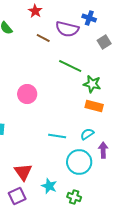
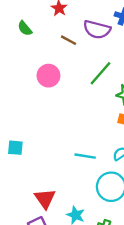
green line: (70, 66) -> (100, 73), turned -75
pink circle: (27, 94) -> (48, 76), moved

